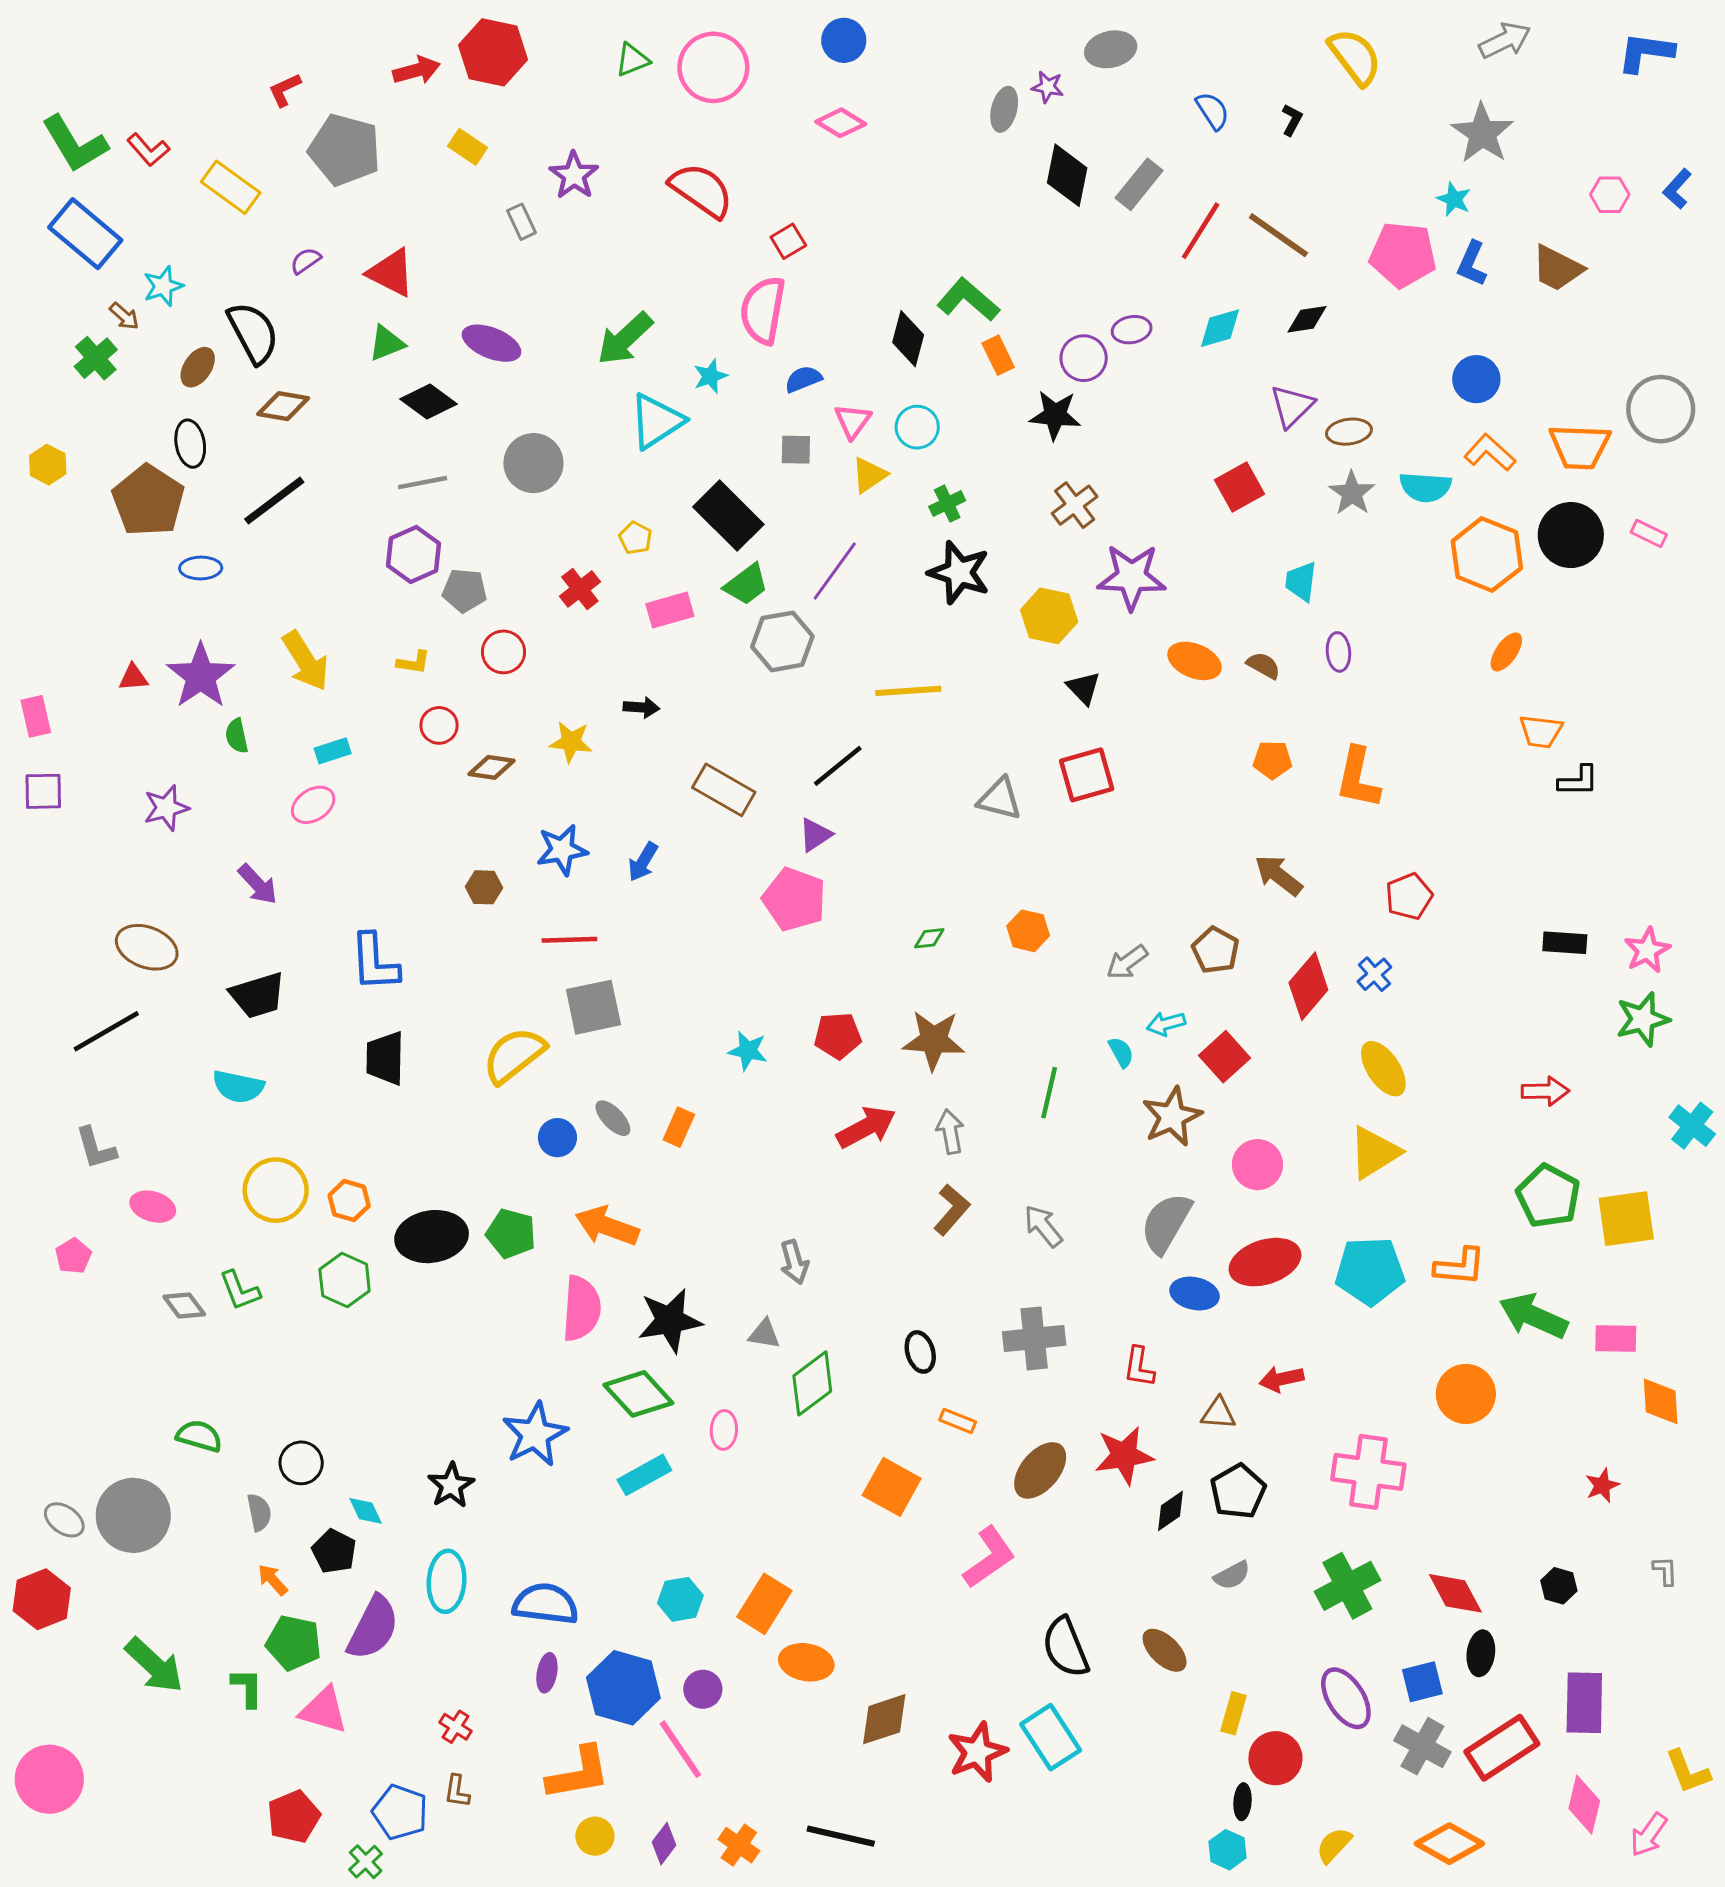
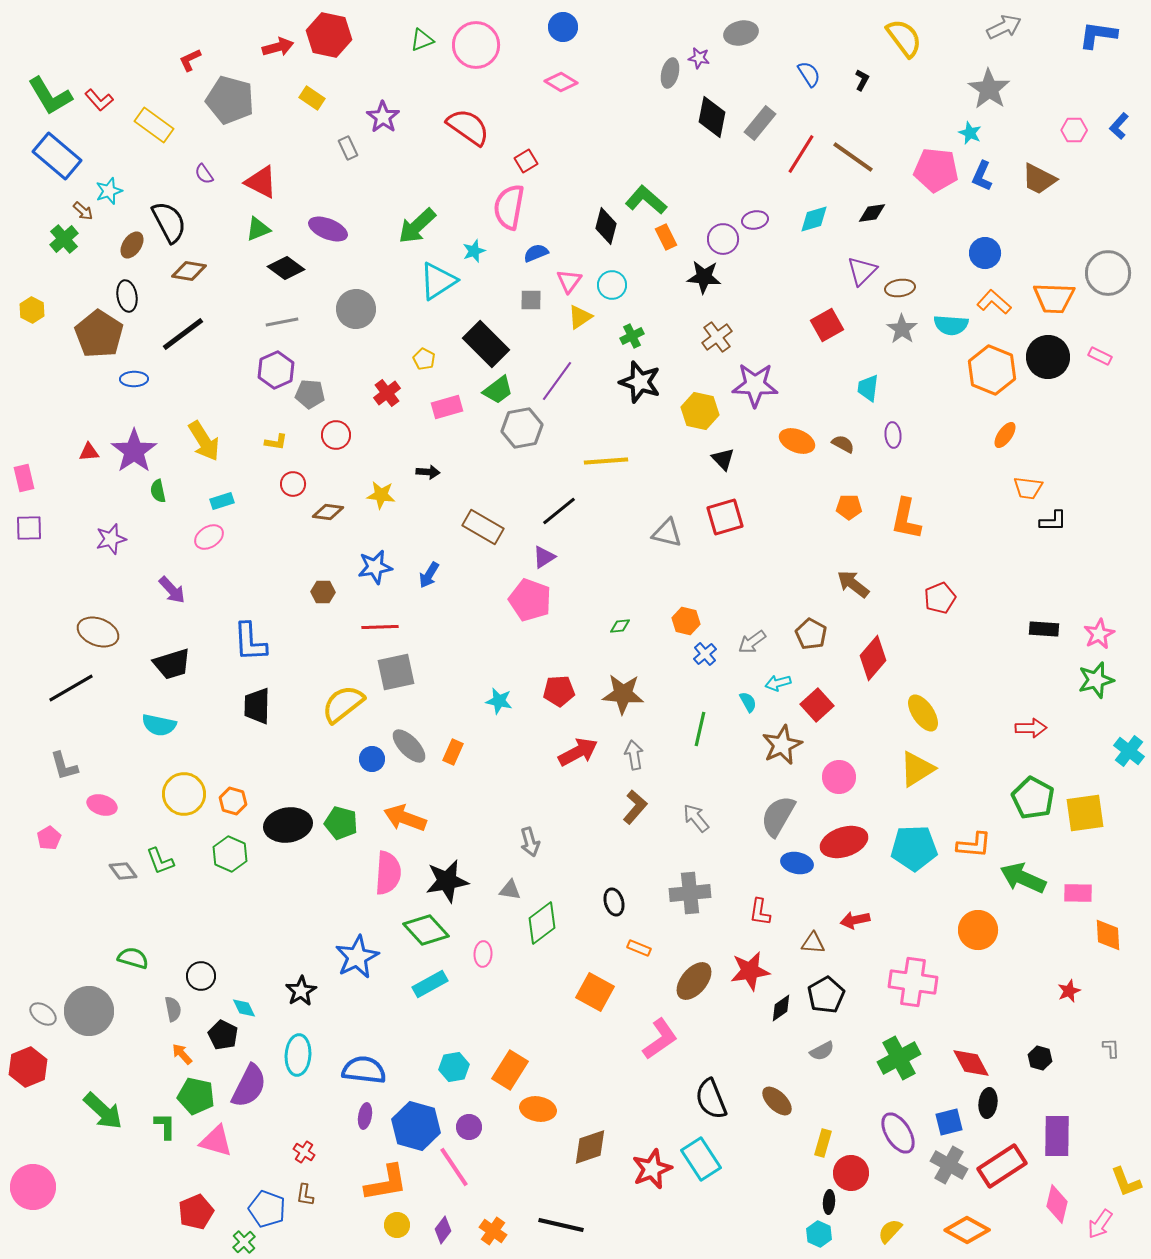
purple semicircle: (306, 261) -> (204, 174), turned -90
blue cross: (1374, 974) -> (705, 654), moved
gray ellipse: (613, 1118) -> (409, 746), size x1.4

